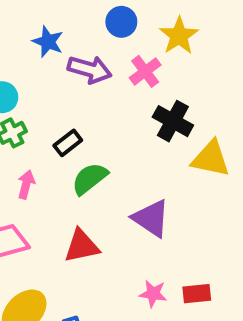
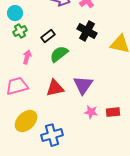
black cross: (173, 121) -> (87, 31), moved
purple triangle: (151, 218) -> (83, 85), moved, turned 30

